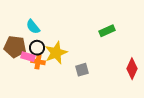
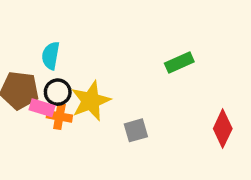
cyan semicircle: (33, 27) -> (51, 56), turned 49

